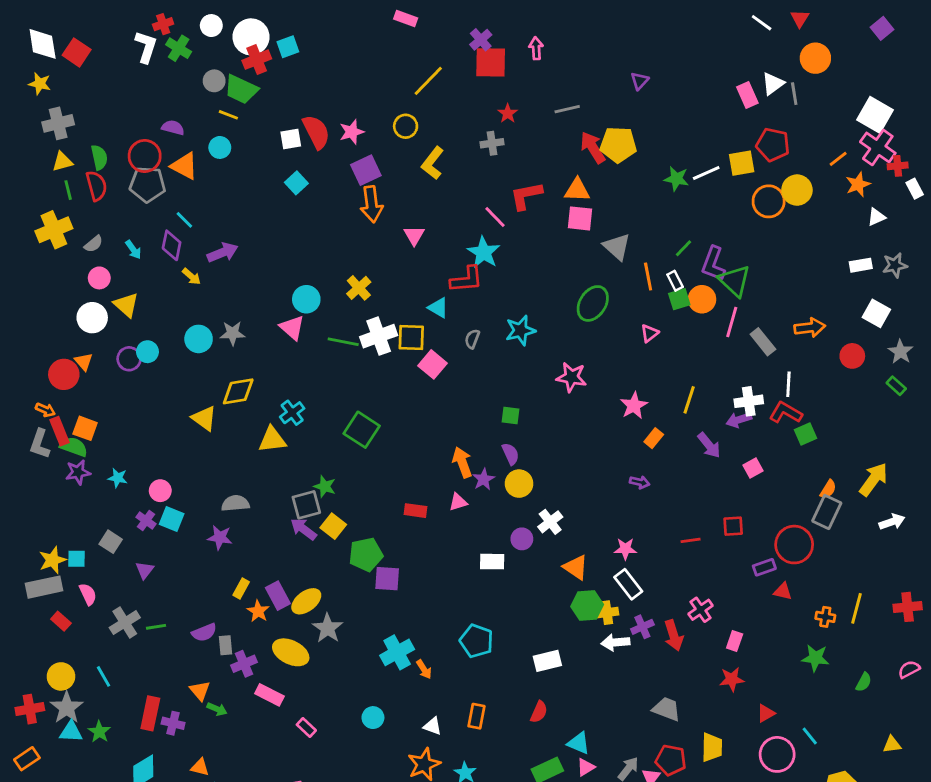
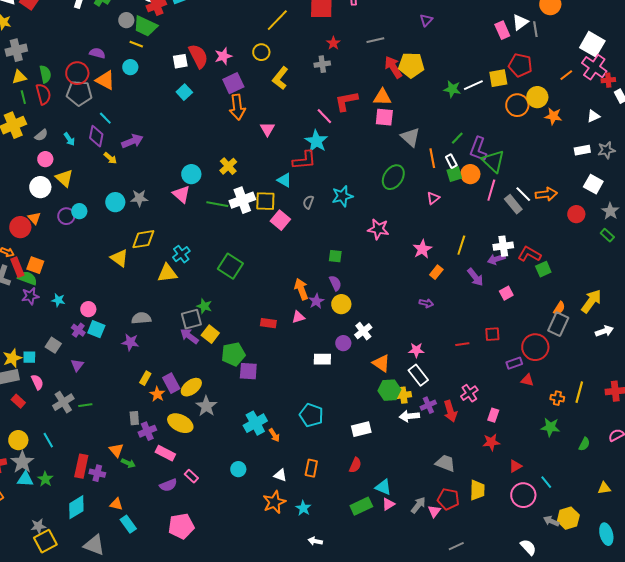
orange star: (858, 184) -> (553, 116), moved, turned 30
white line: (788, 384) -> (523, 194), moved, turned -48
purple semicircle: (204, 632) -> (168, 485), moved

